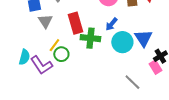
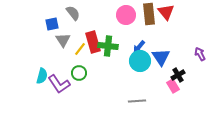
blue arrow: (111, 24) -> (139, 47), moved
green cross: (90, 38) -> (108, 46), moved
yellow line: (54, 45) -> (80, 49), moved
gray line: (132, 82) -> (137, 101), moved, turned -48

